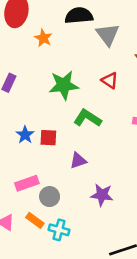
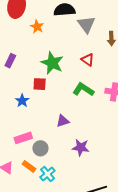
green star: (64, 85) -> (52, 63), turned 30
green L-shape: (88, 118) -> (83, 89), moved
red square: (48, 138) -> (40, 84), moved
cyan cross: (59, 230) -> (47, 174), turned 35

